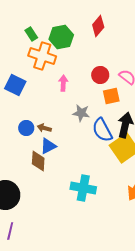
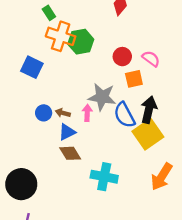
green hexagon: (61, 37) -> (81, 42), moved
pink arrow: (63, 83) -> (87, 113), moved
gray star: (81, 113) -> (102, 97), size x1.5
brown diamond: (38, 161) -> (70, 153), moved, turned -35

